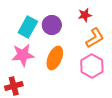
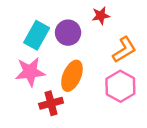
red star: (85, 15) -> (101, 16), moved
red cross: (14, 86) -> (51, 103), moved

